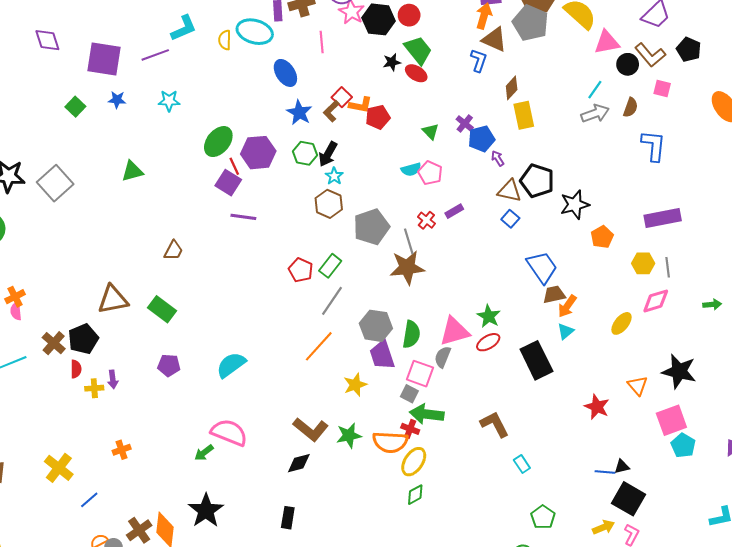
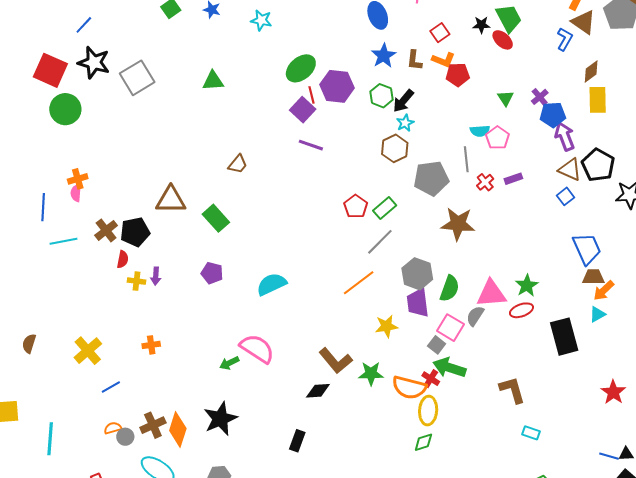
red square: (342, 97) -> (440, 33), moved
brown L-shape: (331, 111) -> (414, 60), turned -50
purple arrow: (498, 158) -> (565, 136), size x1.8
gray line: (409, 241) -> (466, 159), moved
yellow ellipse: (414, 462) -> (428, 411), turned -40
cyan rectangle: (522, 464) -> (531, 433), turned -48

